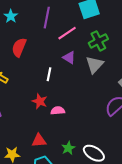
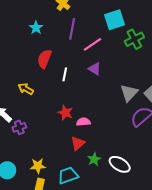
green cross: (98, 41) -> (134, 39), moved
gray triangle: (94, 65) -> (129, 93), moved
white line: (49, 74) -> (65, 74), moved
red triangle: (39, 141) -> (78, 143), moved, turned -35

